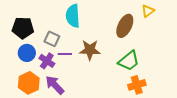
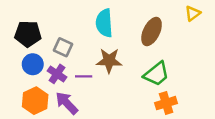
yellow triangle: (148, 11) -> (193, 13), moved
cyan semicircle: (73, 16) -> (104, 23), moved
purple line: (65, 54) -> (84, 76), moved

